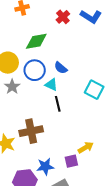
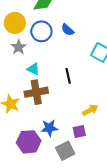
cyan triangle: (51, 85) -> (33, 69), moved
black line: (58, 104) -> (68, 76), moved
purple square: (71, 161) -> (79, 131), moved

